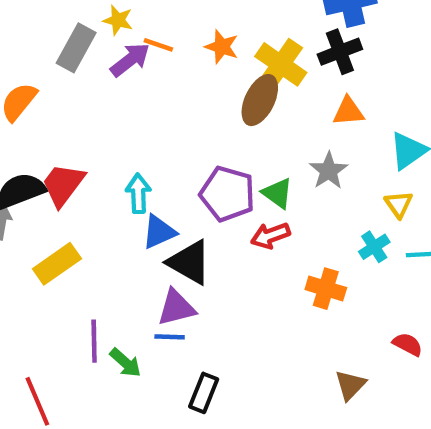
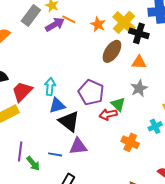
black cross: (340, 52) -> (139, 33), moved, turned 30
yellow cross: (281, 64) -> (124, 22), moved
orange triangle: (348, 111) -> (139, 62), moved
red trapezoid: (63, 185) -> (22, 92), moved
green triangle: (277, 193) -> (118, 104), moved
purple triangle: (176, 308) -> (78, 146), moved

